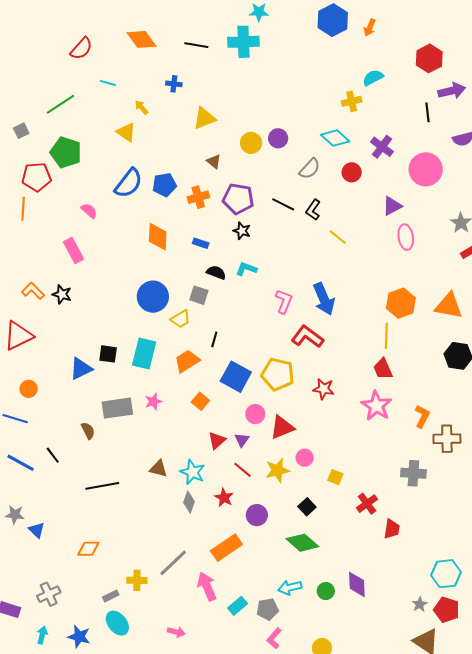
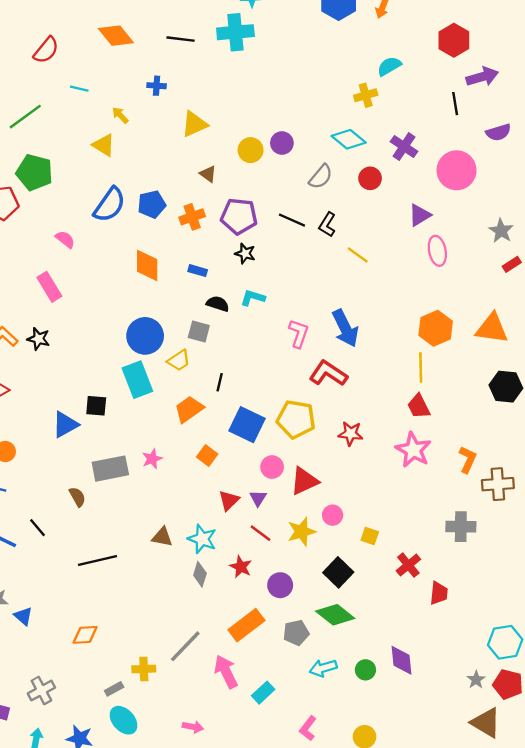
cyan rectangle: (144, 353) -> (137, 380), moved, turned -32
black square: (307, 507) -> (338, 572), size x1.4
gray pentagon: (268, 609) -> (296, 633), moved

